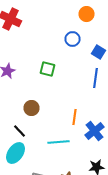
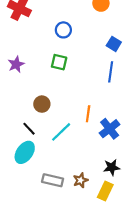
blue circle: (72, 39) -> (63, 30), moved
cyan line: (58, 142) -> (61, 132), moved, turned -40

